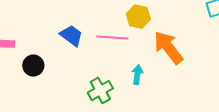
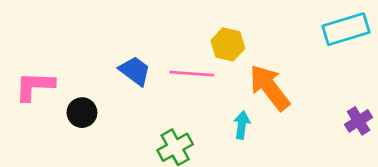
cyan arrow: (137, 75) -> (242, 125), moved

